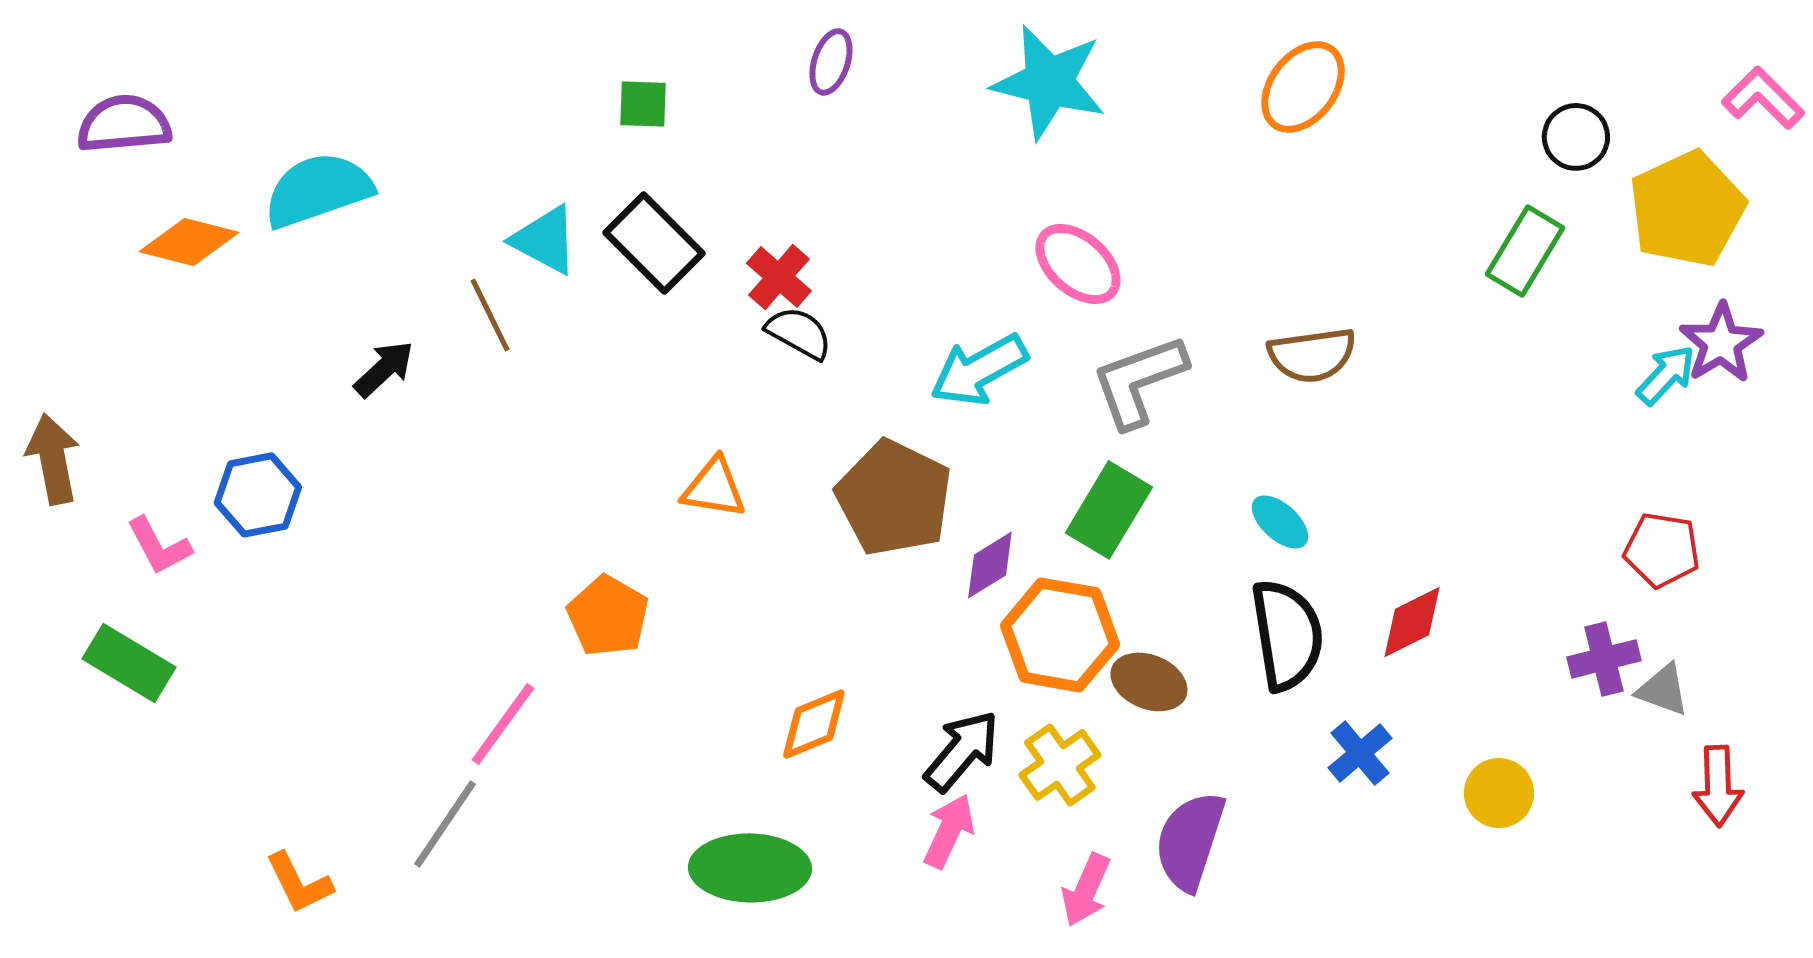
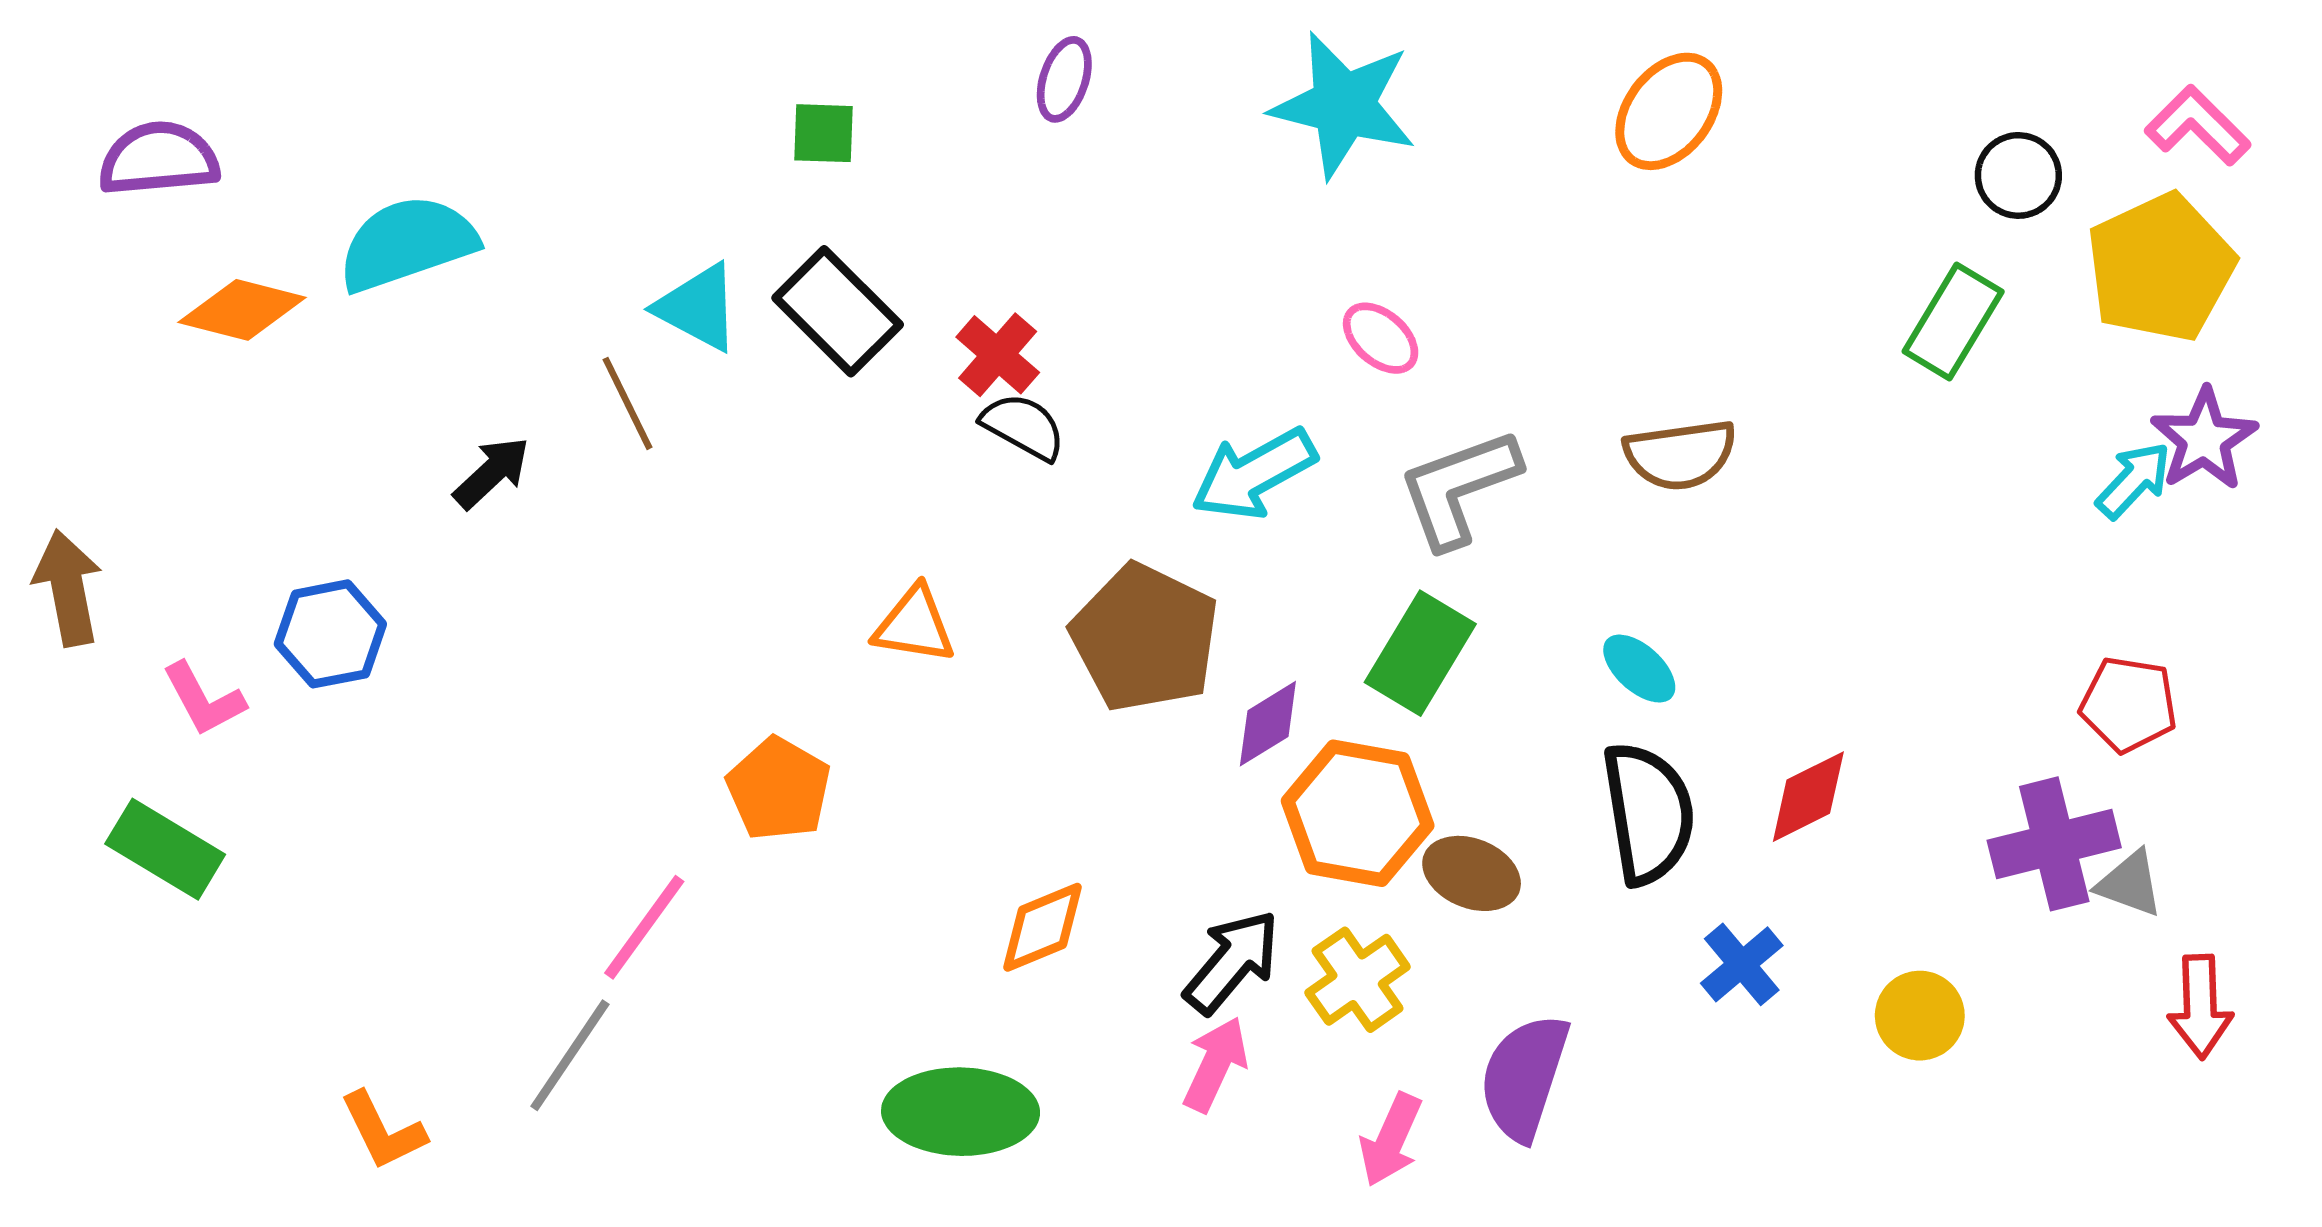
pink L-shape: (1763, 98) -> (2198, 126), moved
pink ellipse: (1078, 264) -> (1381, 338), size x0.7
purple cross: (1604, 659) -> (2054, 844), size x1.4

